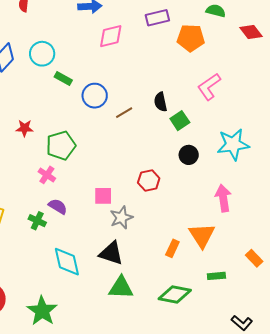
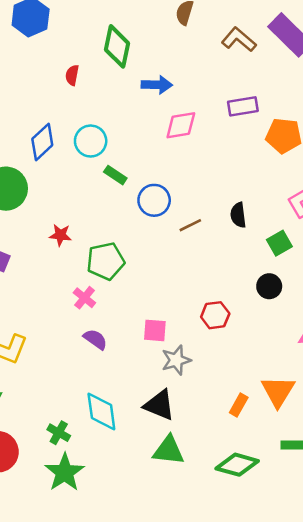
green square: (180, 121) -> (279, 243), moved
green cross: (37, 221) -> (59, 433), moved

